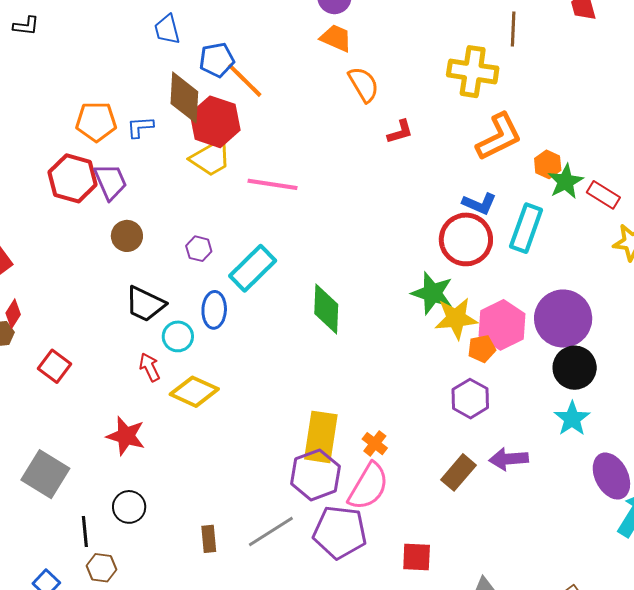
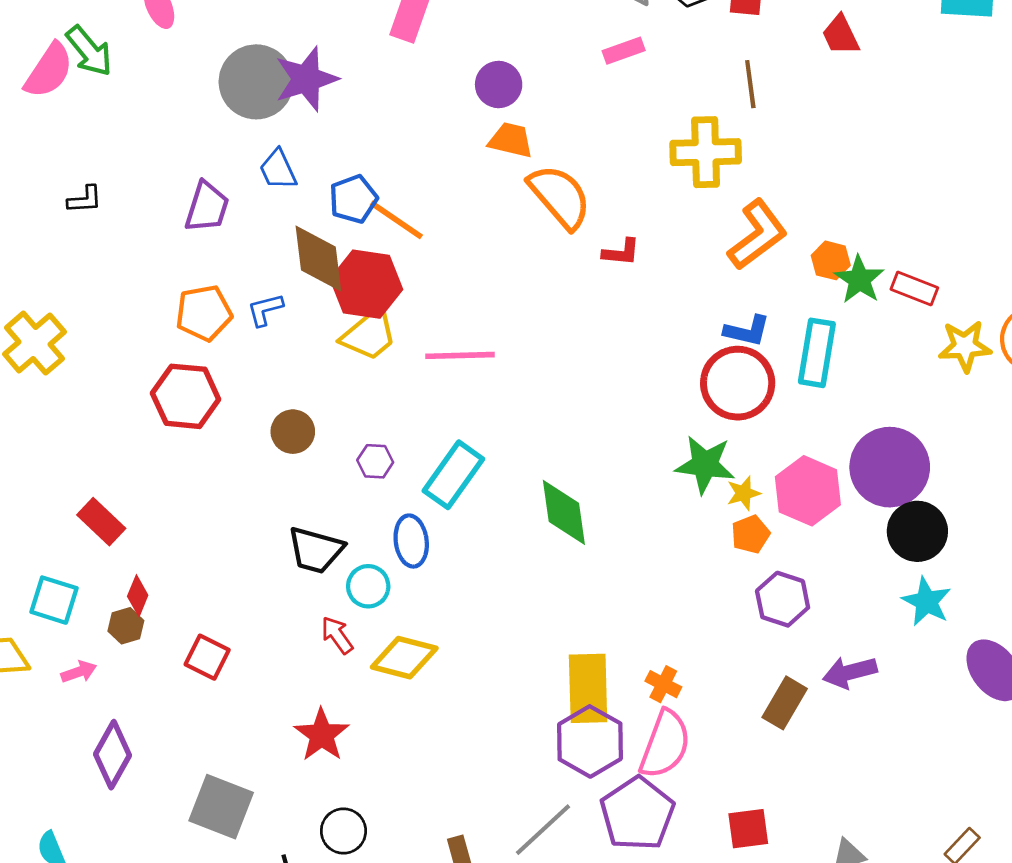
orange semicircle: (364, 84) -> (560, 197), size x1.4
red L-shape: (400, 132) -> (621, 252), turned 32
purple trapezoid: (111, 182) -> (207, 207), moved, turned 51
brown circle: (127, 236) -> (293, 432), moved
yellow star: (456, 318) -> (744, 493), size x0.6
orange pentagon: (482, 349) -> (750, 534), moved
red star: (126, 436) -> (322, 735), turned 30
purple pentagon: (340, 532) -> (637, 814), turned -30

